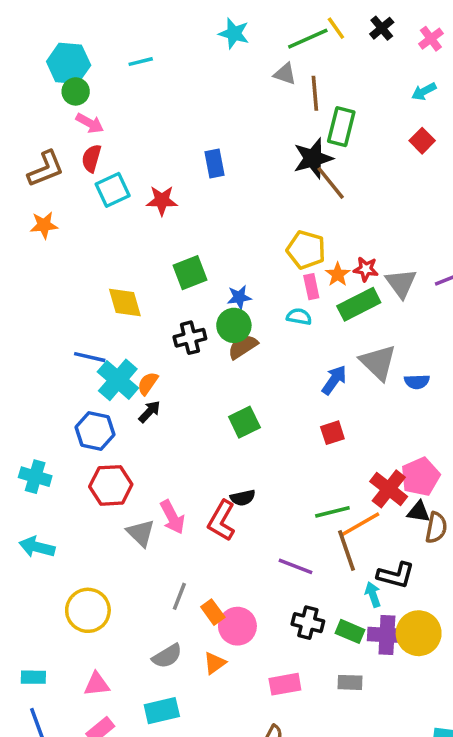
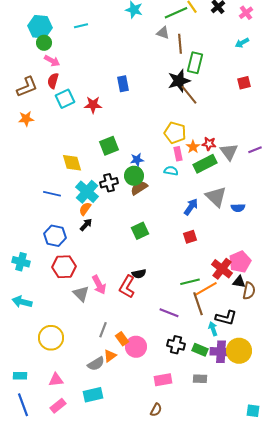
red square: (422, 141) -> (244, 83), moved, turned 32
cyan cross: (118, 380) -> (87, 192), moved
orange triangle: (215, 663) -> (110, 356), moved

